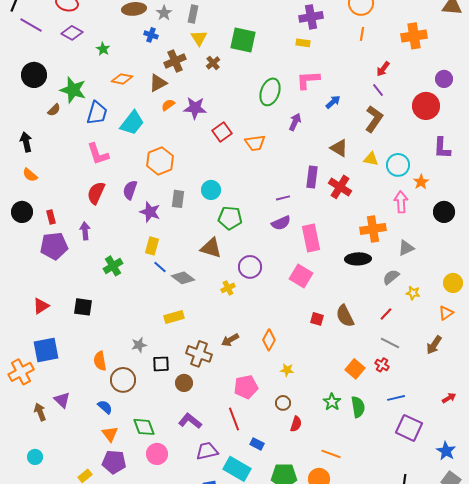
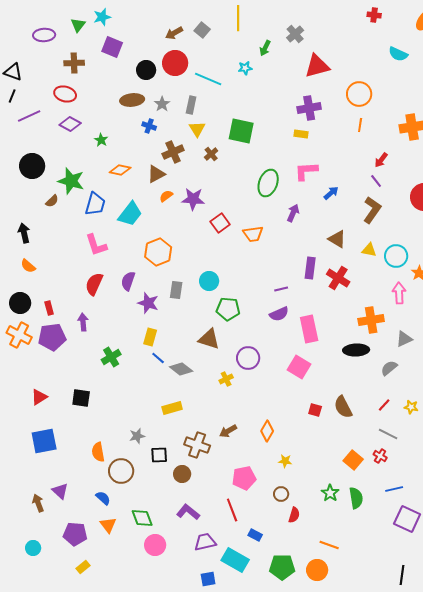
purple line: (31, 25) -> (29, 116), turned -55
yellow star: (413, 293) -> (411, 407), moved
orange cross: (21, 372) -> (19, 335), moved, turned -35
purple pentagon: (114, 462) -> (75, 534), moved

